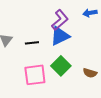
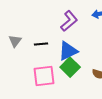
blue triangle: (60, 36) -> (68, 51), moved

